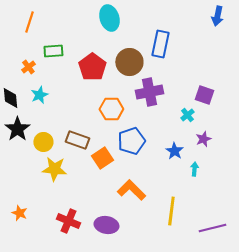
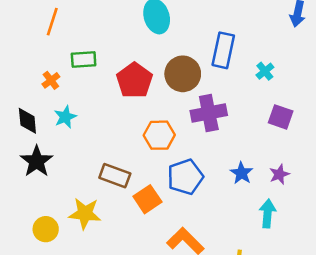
cyan cross: (187, 115) -> (265, 71), moved
yellow circle: (43, 142) -> (46, 229), moved
blue star: (174, 151) -> (241, 173), moved
cyan arrow: (194, 169) -> (268, 213), size x1.5

